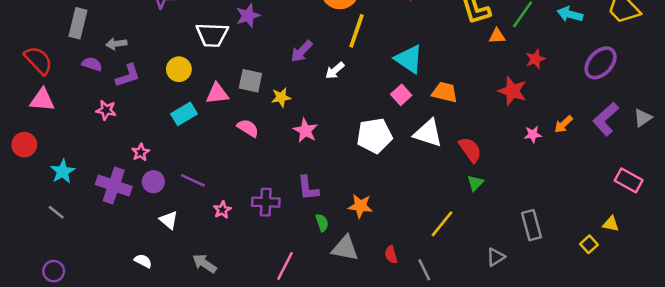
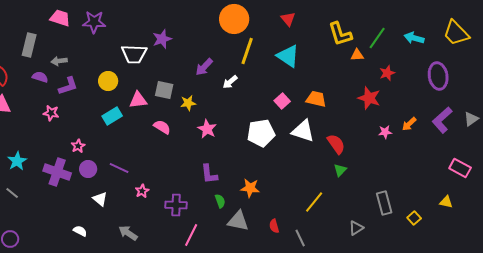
cyan triangle: (409, 59) -> (288, 56), moved
purple ellipse: (601, 63) -> (438, 76), turned -52
purple cross: (266, 202) -> (176, 205), moved
yellow square: (589, 244) -> (414, 218), moved

